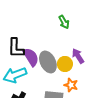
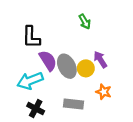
black L-shape: (16, 48) -> (31, 37), moved
orange star: (71, 85) -> (104, 92), moved

